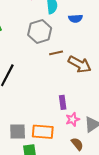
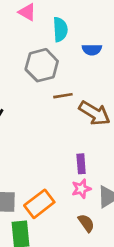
purple rectangle: (63, 102) -> (81, 164), moved
orange rectangle: (43, 132) -> (39, 204), turned -45

